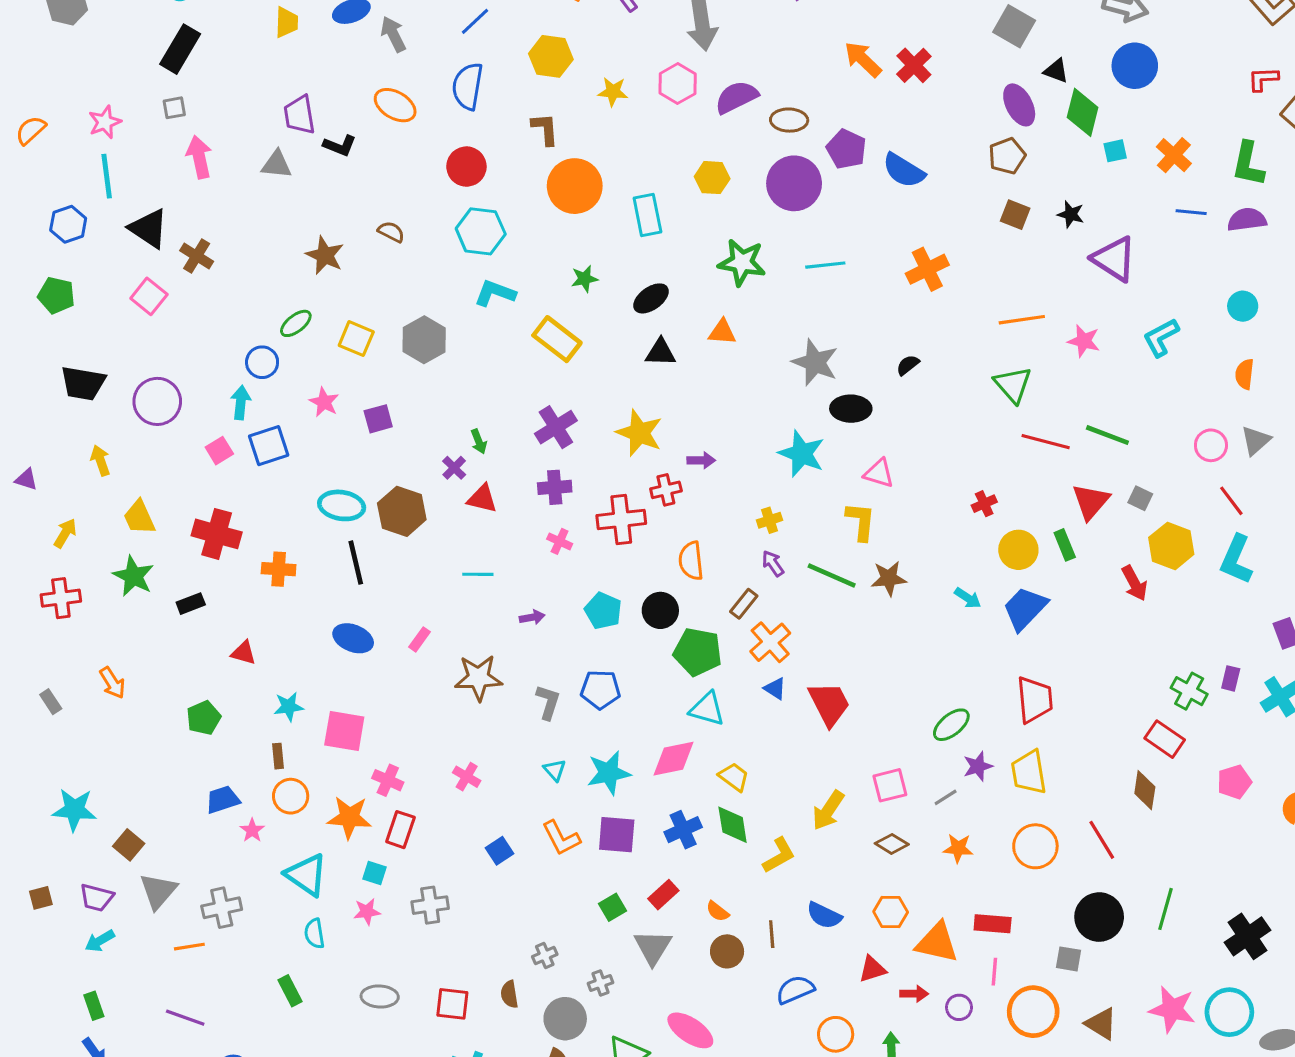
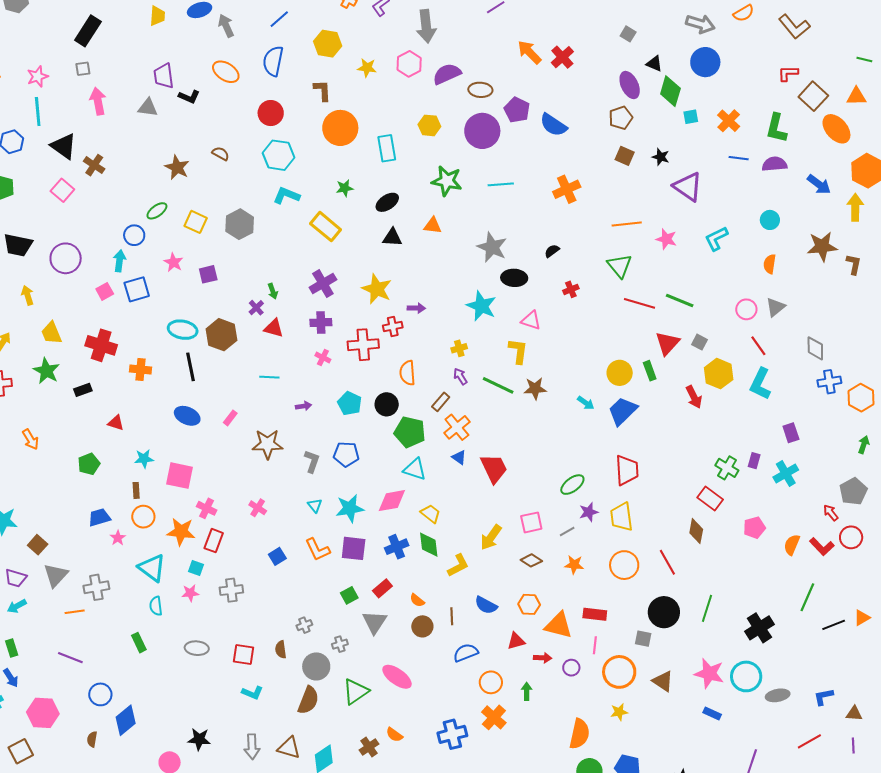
gray square: (1014, 26) -> (628, 34), size x0.6
red cross: (984, 504) -> (571, 289), moved

